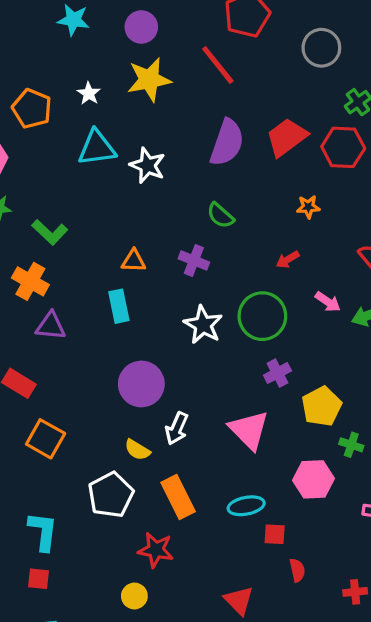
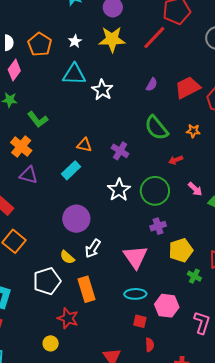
red line: (218, 65) -> (154, 38), turned 72
purple semicircle: (227, 143) -> (152, 85), size x0.5
green semicircle: (220, 215) -> (156, 128), moved, size x1.5
cyan rectangle: (119, 306) -> (71, 170), turned 48
pink hexagon: (313, 479) -> (167, 306), moved
cyan ellipse: (246, 506) -> (135, 294), moved

